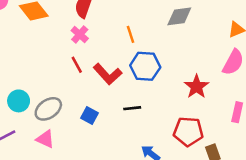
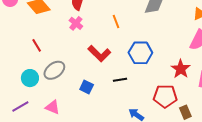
red line: (77, 65) -> (37, 45), moved
blue hexagon: (145, 66) -> (140, 53), moved
red star: (197, 87) -> (181, 69), moved
gray ellipse: (48, 109) -> (54, 70), moved

